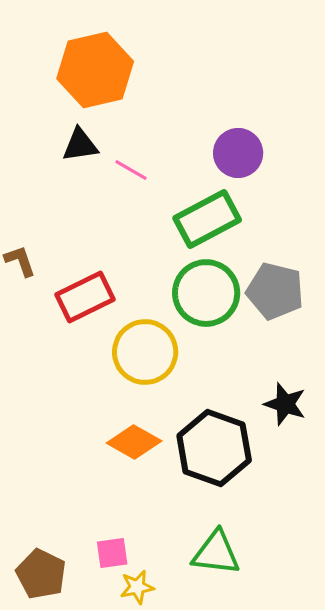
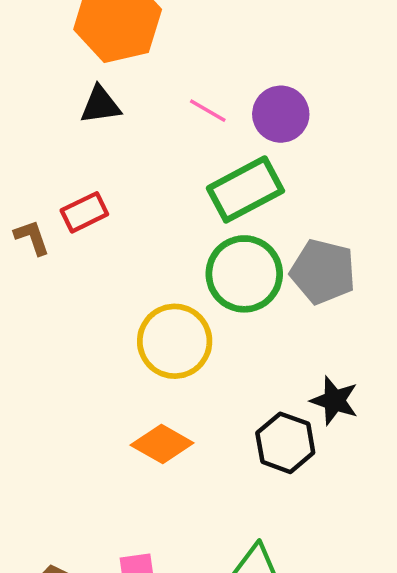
pink line: (131, 170) -> (208, 111), moved
red rectangle: (85, 297) -> (84, 212), moved, size x0.7
black hexagon: (214, 448) -> (285, 443), moved, size x0.7

